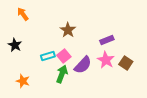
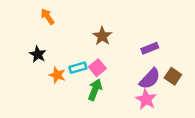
pink star: (106, 60) -> (146, 99), moved
purple semicircle: (83, 65) -> (150, 79), moved
orange star: (23, 81) -> (57, 75), moved

